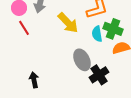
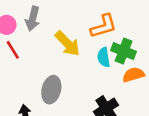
gray ellipse: (82, 60) -> (51, 90), moved, turned 40

